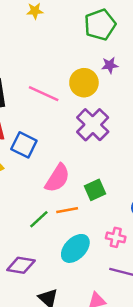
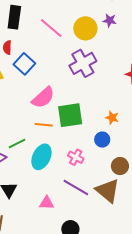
green square: (95, 190) -> (70, 115), size x1.5
green line: (39, 219) -> (17, 144), moved
cyan ellipse: (75, 248) -> (41, 157), turned -35

